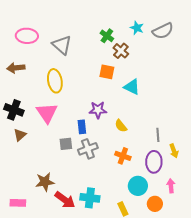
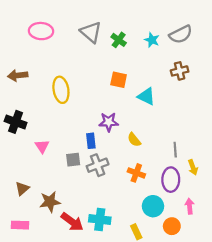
cyan star: (137, 28) -> (152, 40), moved
pink ellipse: (27, 36) -> (41, 31), moved
gray triangle: (62, 45) -> (91, 32), moved
brown cross: (121, 51) -> (180, 71), moved, turned 35
pink triangle: (47, 113) -> (42, 146), moved, size x0.6
brown triangle: (20, 135) -> (22, 188), moved

